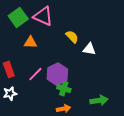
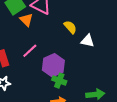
orange triangle: (30, 42) -> (26, 20), moved, turned 40
pink line: (35, 74) -> (30, 51), moved

